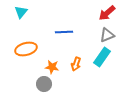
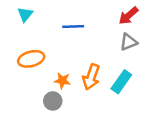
blue line: (64, 32) -> (73, 26), moved
cyan rectangle: (102, 57) -> (121, 82), moved
orange arrow: (76, 64) -> (91, 77), size x1.5

